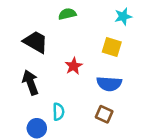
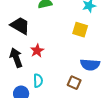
red star: (74, 66) -> (37, 51), moved
blue semicircle: (109, 84) -> (90, 65), moved

